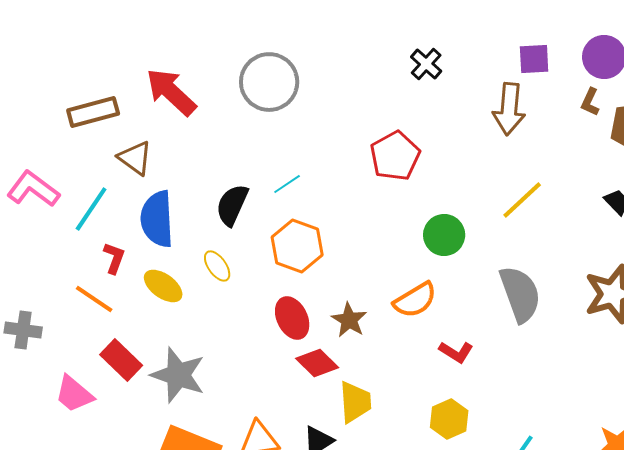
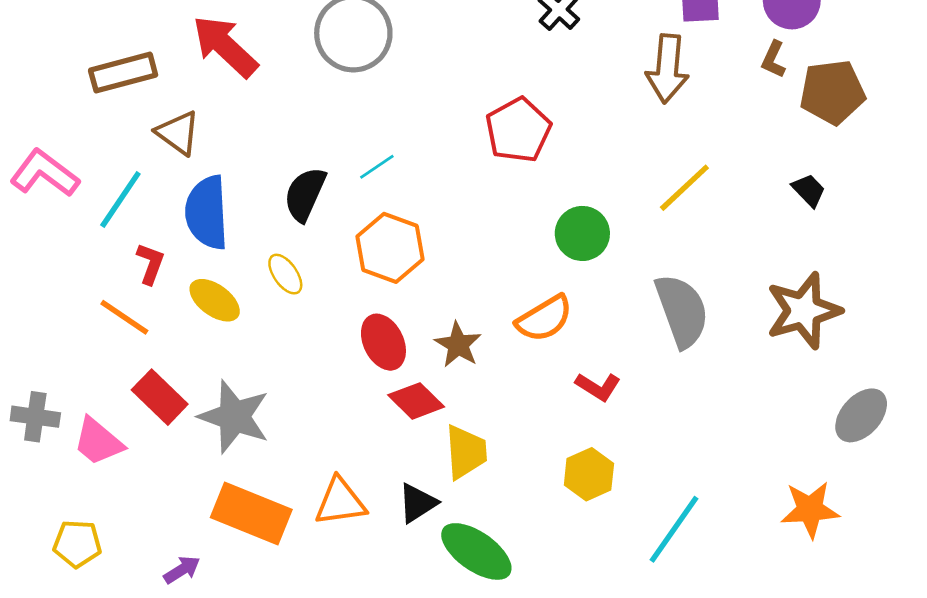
gray cross: (23, 330) -> (35, 417), moved

